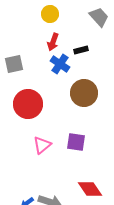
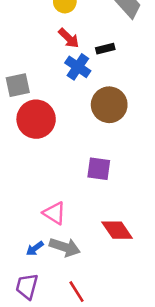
red arrow: (53, 42) -> (69, 38), turned -66
gray square: (14, 64) -> (18, 85), moved
pink triangle: (42, 145) -> (54, 213), moved, turned -48

